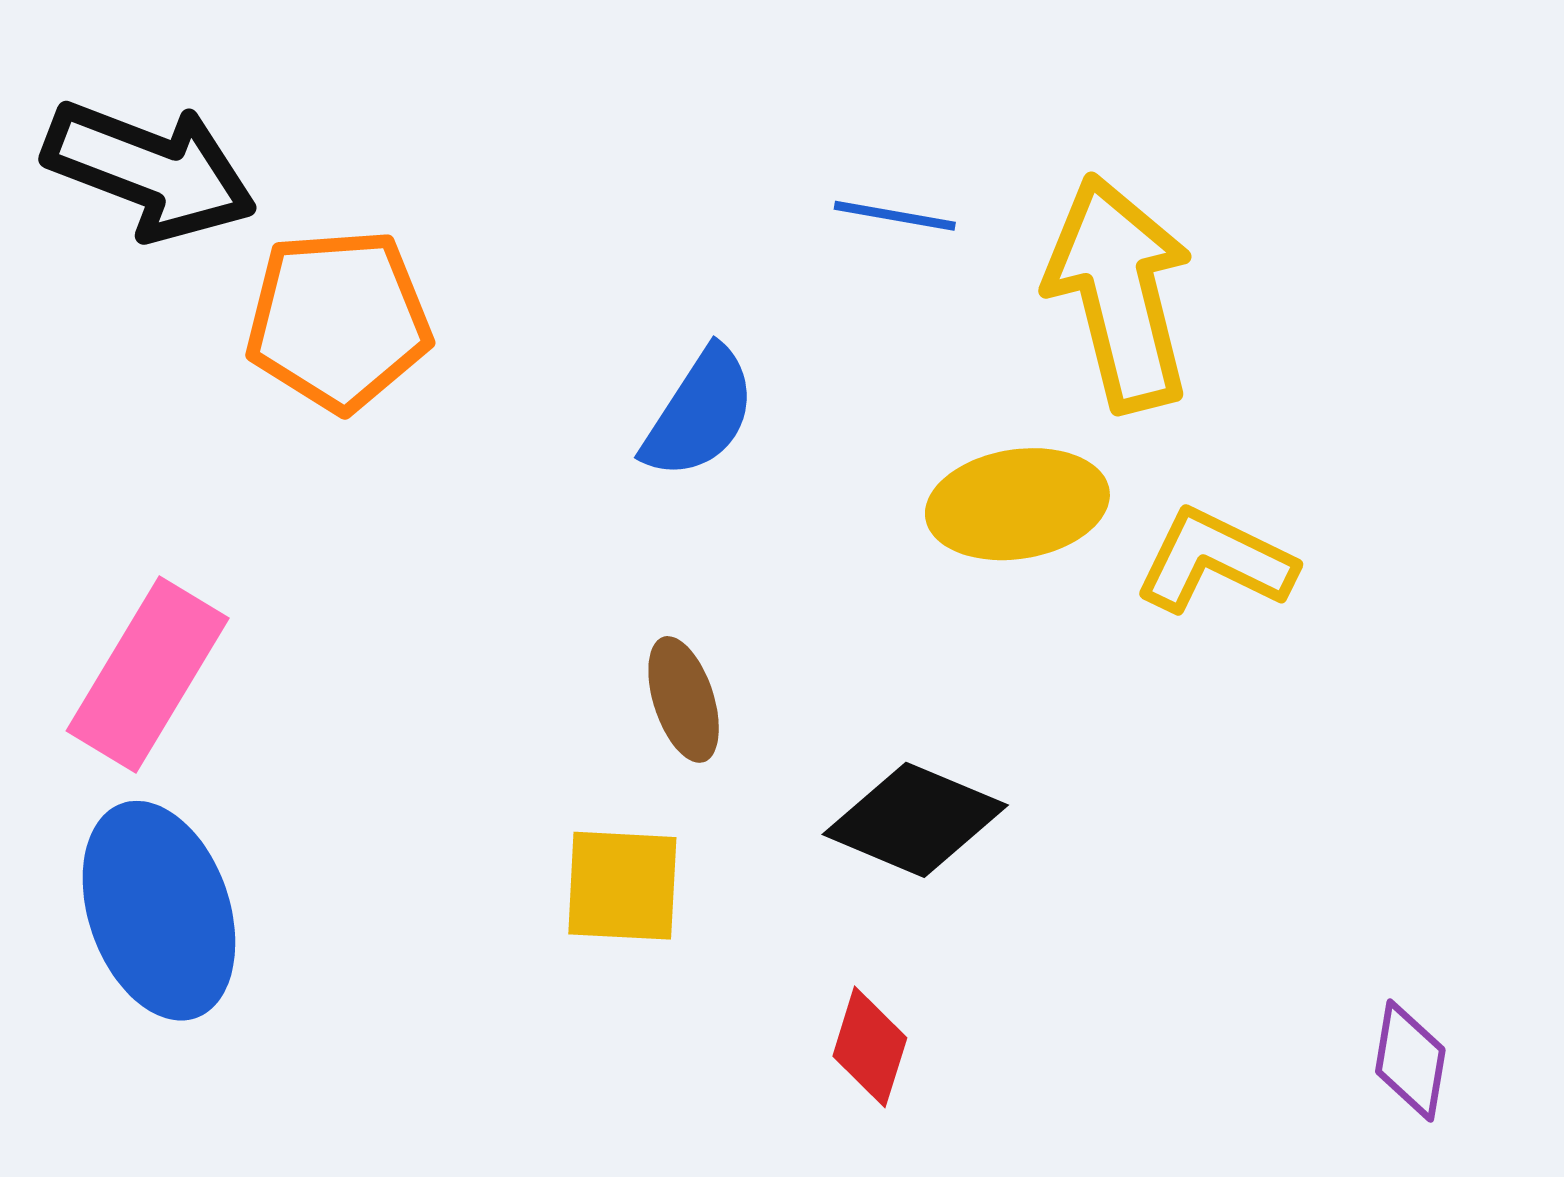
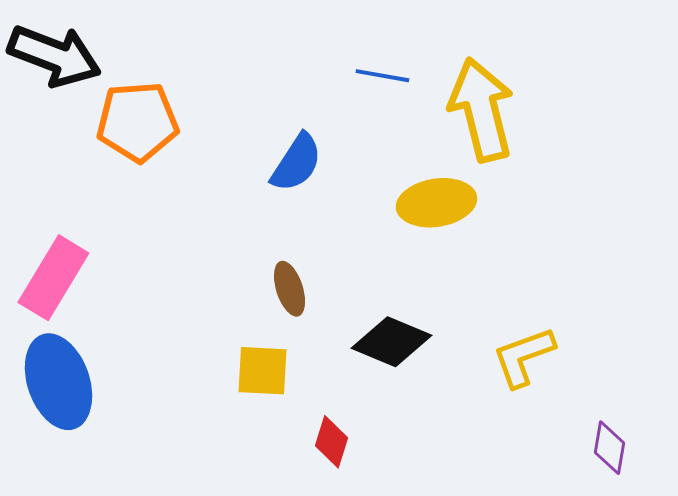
yellow L-shape: (1215, 561) -> (523, 357), moved, turned -46
red diamond: (870, 1047) -> (331, 442), moved

